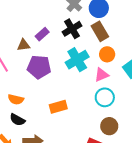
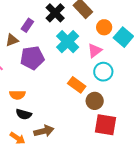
orange circle: (107, 54) -> (104, 27), moved
orange rectangle: (58, 107) -> (77, 85), moved, turned 66
brown circle: (109, 126) -> (95, 101), moved

